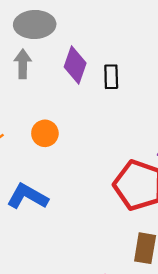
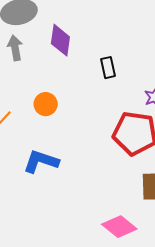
black rectangle: (111, 77) -> (108, 68), moved

